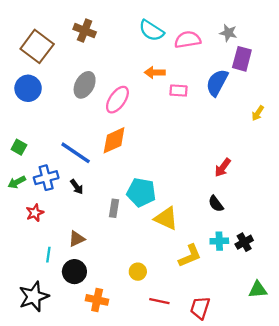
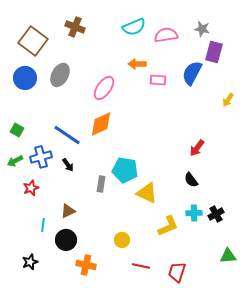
cyan semicircle: (151, 31) -> (134, 27), turned -55
gray ellipse: (85, 85) -> (60, 75), moved
black star: (34, 297) -> (30, 262), size x0.6

